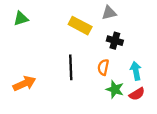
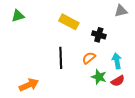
gray triangle: (109, 13) -> (121, 11), moved
orange semicircle: (103, 67) -> (89, 58), turned 40
orange arrow: (24, 84) -> (29, 85), moved

